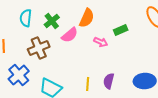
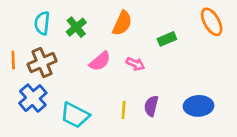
pink semicircle: (70, 35) -> (100, 61), moved
pink arrow: (101, 42) -> (135, 64), moved
brown cross: (39, 48) -> (42, 63), moved

